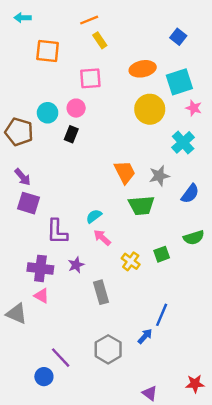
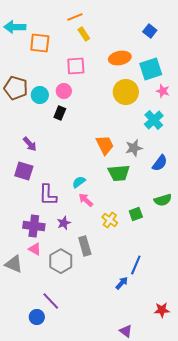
cyan arrow: (23, 18) -> (15, 27), moved, size x1.5
brown pentagon: (19, 132) -> (16, 88), moved
purple arrow: (23, 177) -> (30, 144), moved
gray hexagon: (108, 349) -> (61, 261), moved
red star: (195, 384) -> (162, 310), moved

